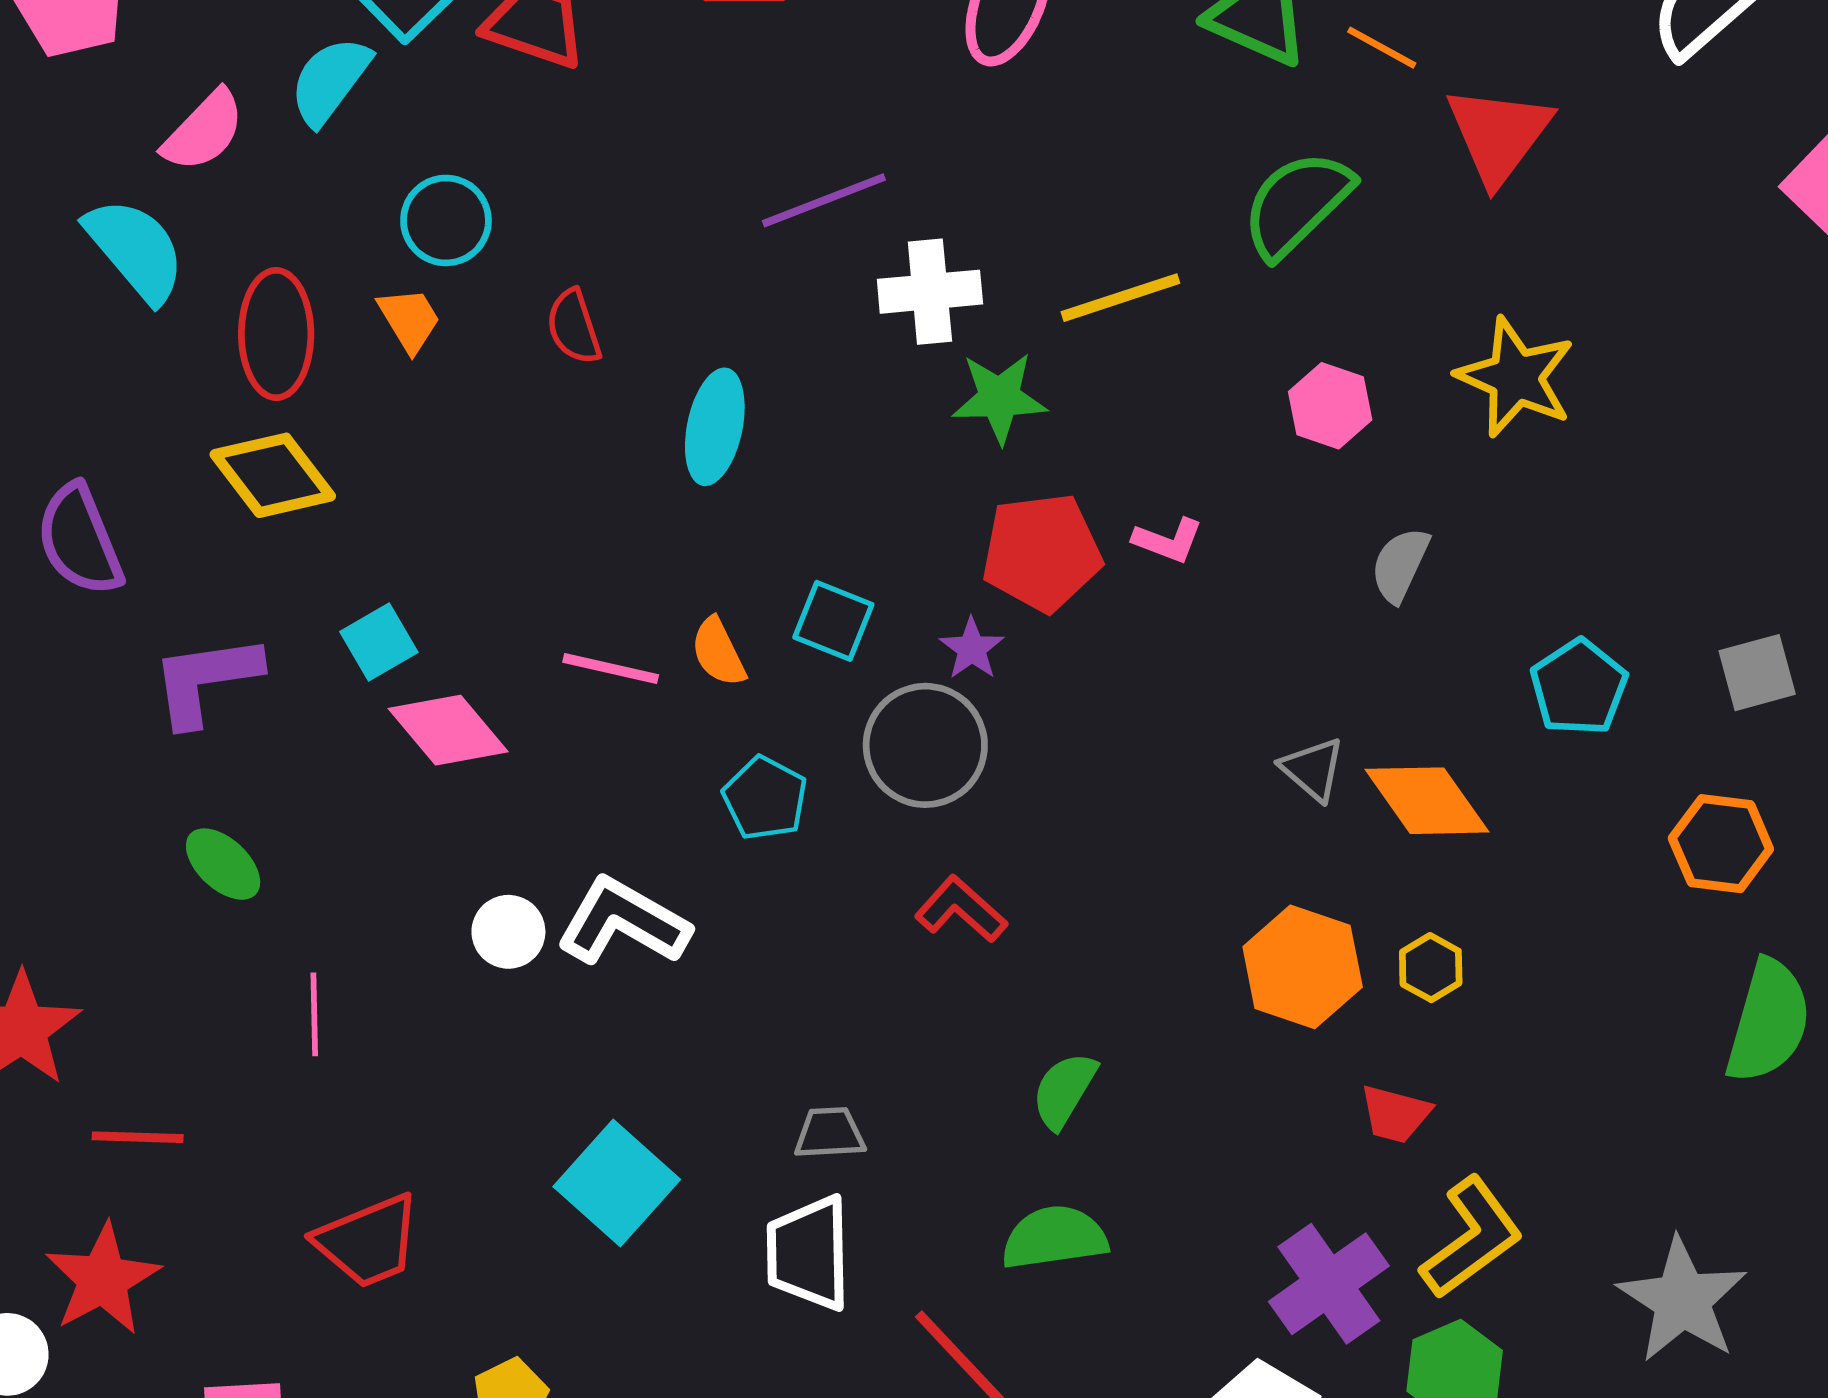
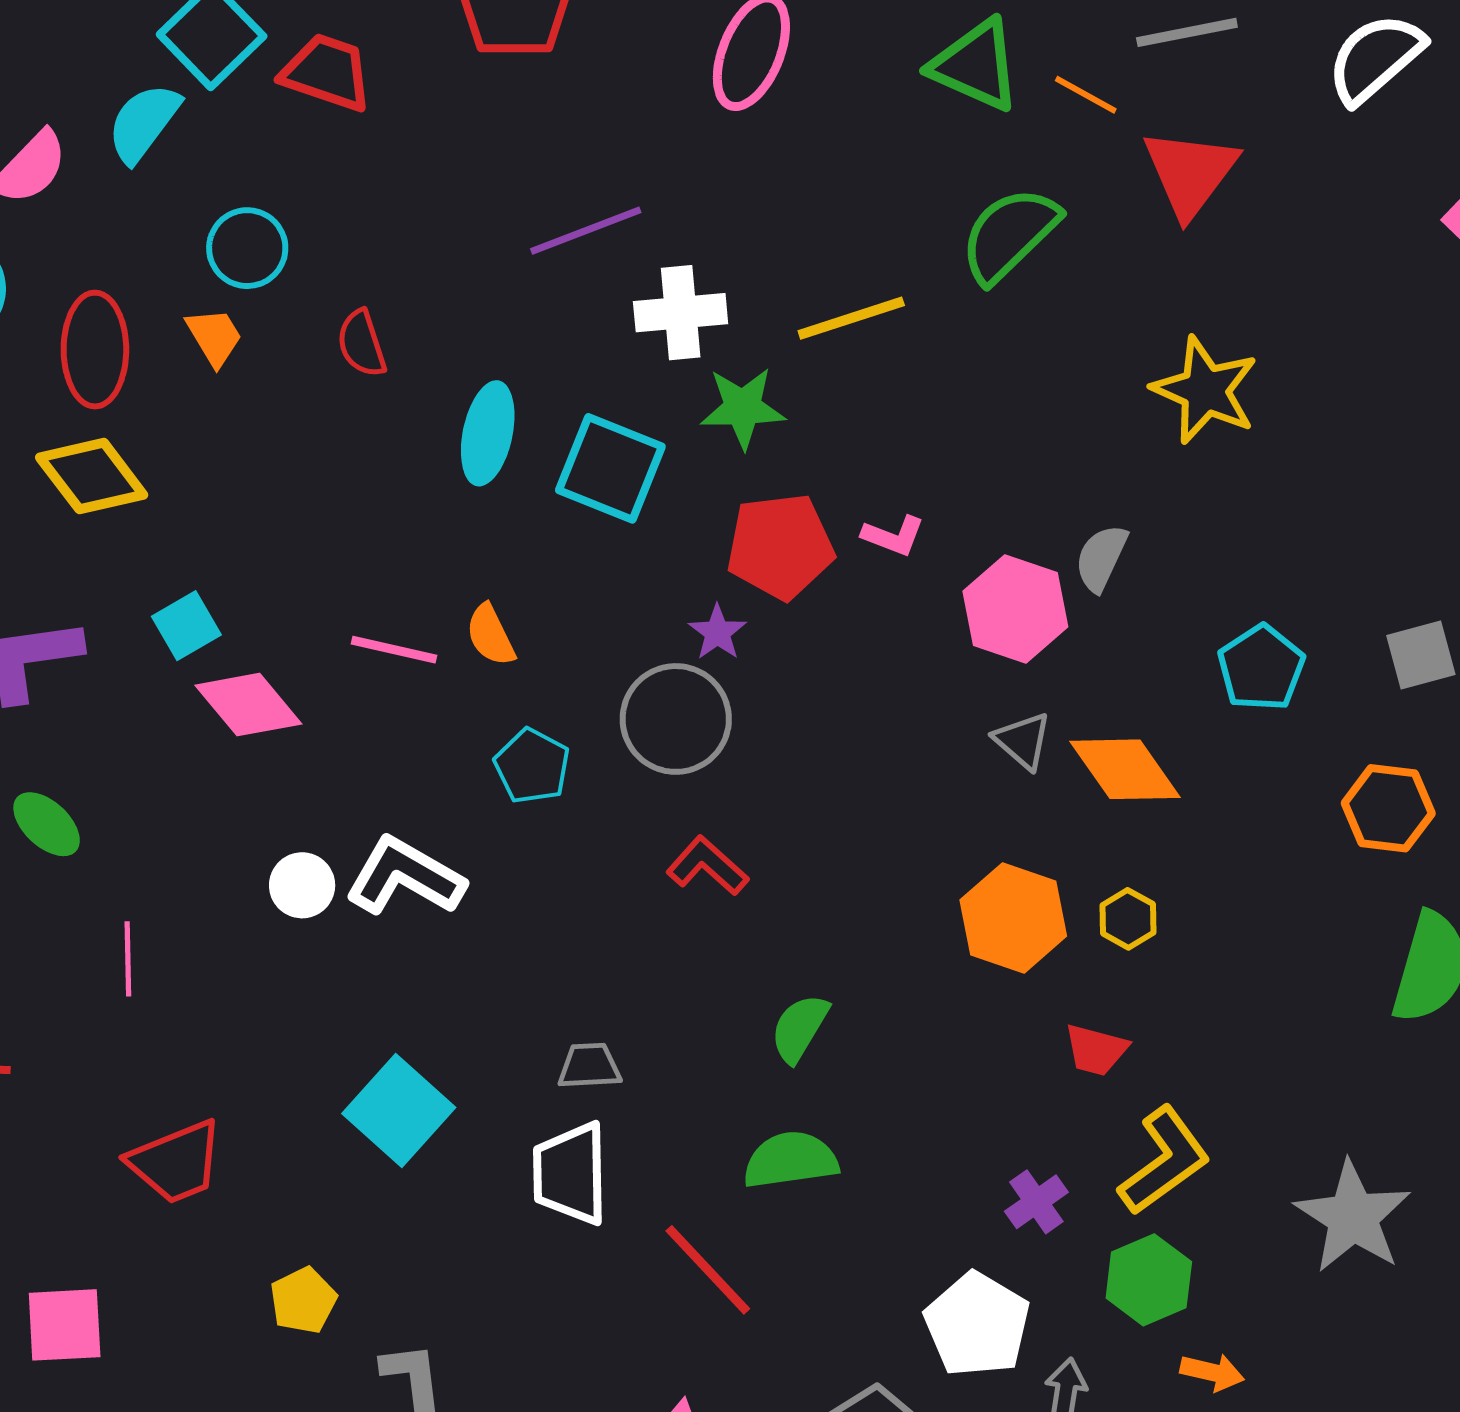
pink hexagon: (1330, 406) -> (1015, 609), moved, size x1.4
cyan square: (833, 621) -> (610, 468), moved, size x1.5
purple cross: (1329, 1284) -> (1036, 1202), size x0.6

